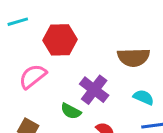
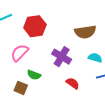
green semicircle: (71, 111) -> (34, 75), moved

